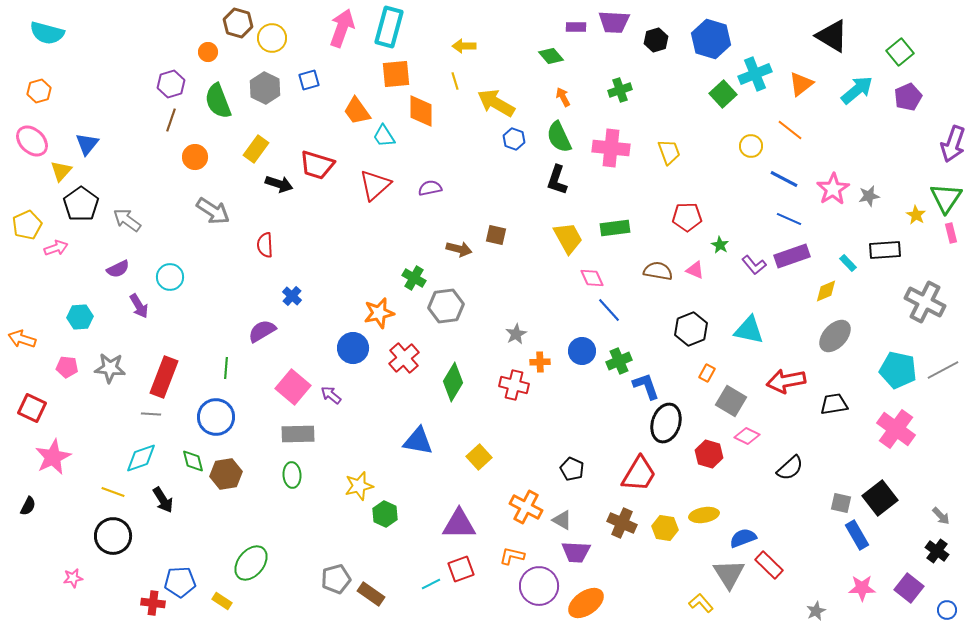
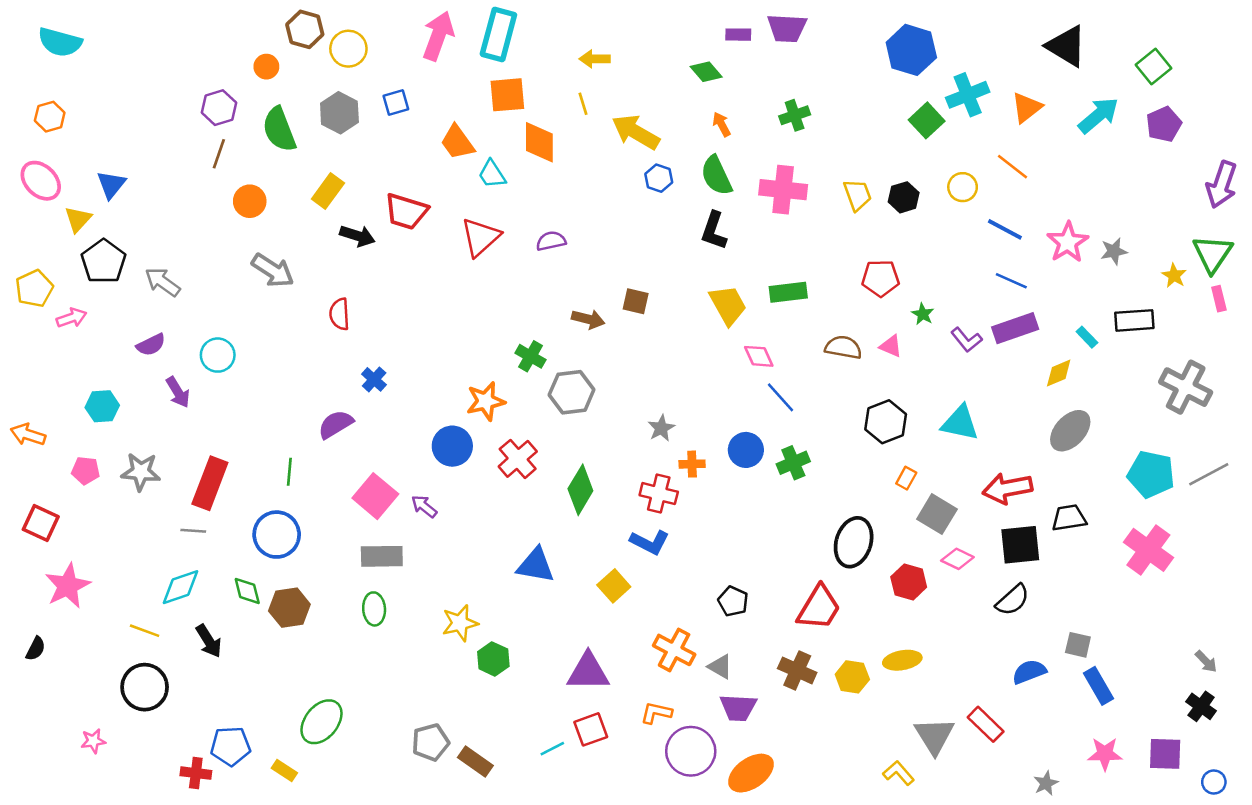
black hexagon: (656, 40) -> (904, 197), moved
blue L-shape: (646, 386) -> (650, 542), moved, turned 136
black square: (880, 498) -> (1020, 545), moved, turned 32
blue semicircle: (743, 538) -> (1029, 672), moved
purple square: (909, 588) -> (1165, 754), turned -36

